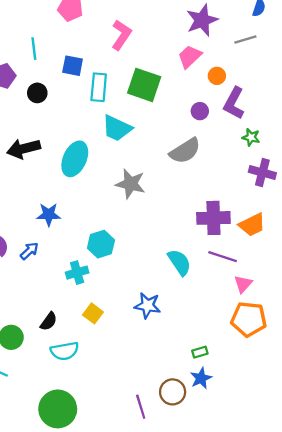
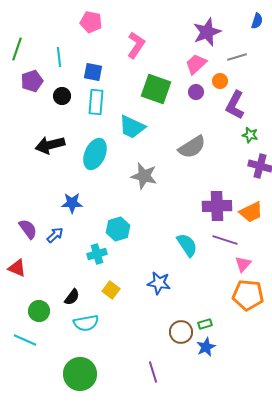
gray line: (245, 39) -> (237, 57), moved
cyan rectangle: (99, 87) -> (96, 102), moved
purple circle: (200, 111) -> (196, 92), moved
brown circle: (173, 392) -> (181, 332), moved

